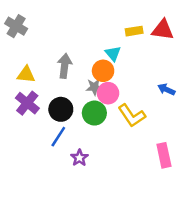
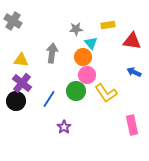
red triangle: (163, 30) -> (132, 41), moved
gray star: (94, 87) -> (76, 29), moved
black circle: (61, 109) -> (16, 101), moved
blue line: (58, 137) -> (49, 99), moved

